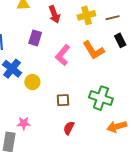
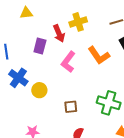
red arrow: (54, 14) -> (59, 33), moved
yellow cross: (86, 15) -> (78, 22), moved

